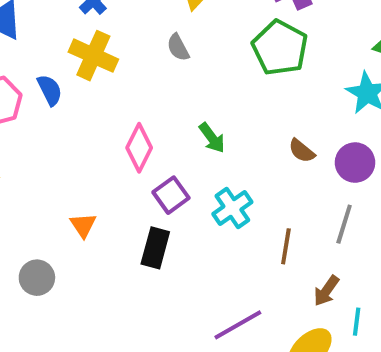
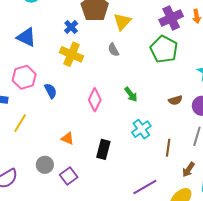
blue semicircle: (50, 90) -> (51, 91), moved
brown semicircle: (302, 151) -> (175, 100), turned -56
purple square: (171, 195) -> (69, 176), moved
orange triangle: (83, 225) -> (67, 138), turned -32

